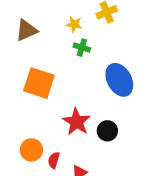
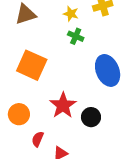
orange circle: (31, 150) -> (19, 114), moved

